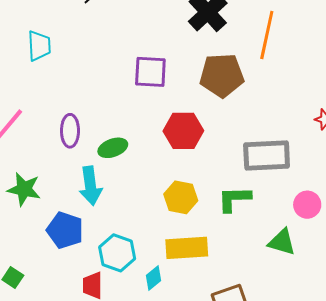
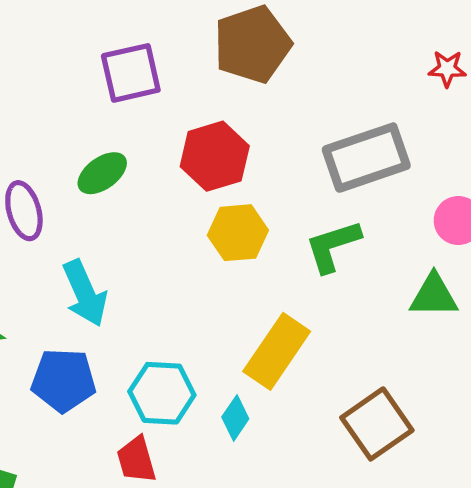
green ellipse: (113, 148) -> (102, 173), moved
yellow hexagon: (181, 197) -> (238, 233), moved
yellow rectangle: (187, 248) -> (277, 351), turned -36

